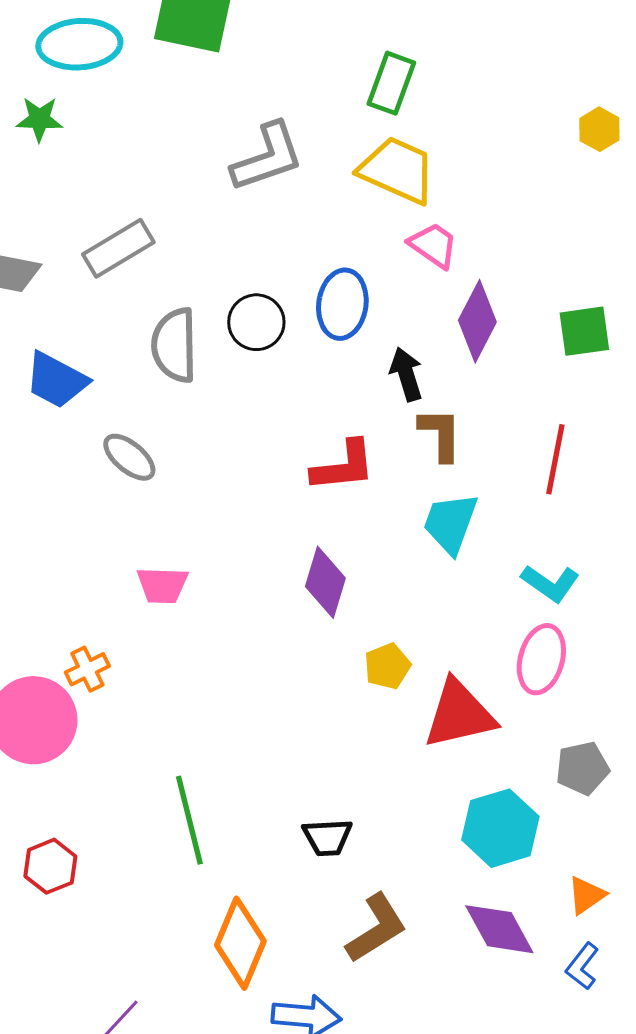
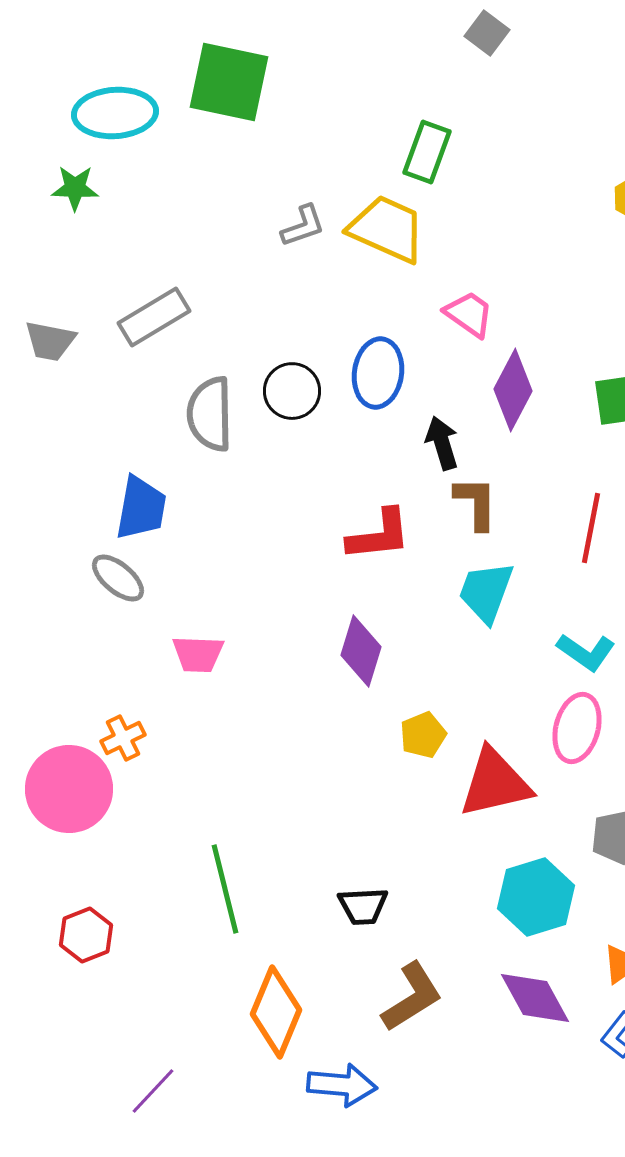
gray L-shape: (267, 157) -> (303, 226), size x0.6
yellow trapezoid: (397, 170) -> (387, 229), moved
blue trapezoid: (56, 380) -> (141, 508), moved, turned -108
gray ellipse: (129, 457) -> (118, 578), moved

